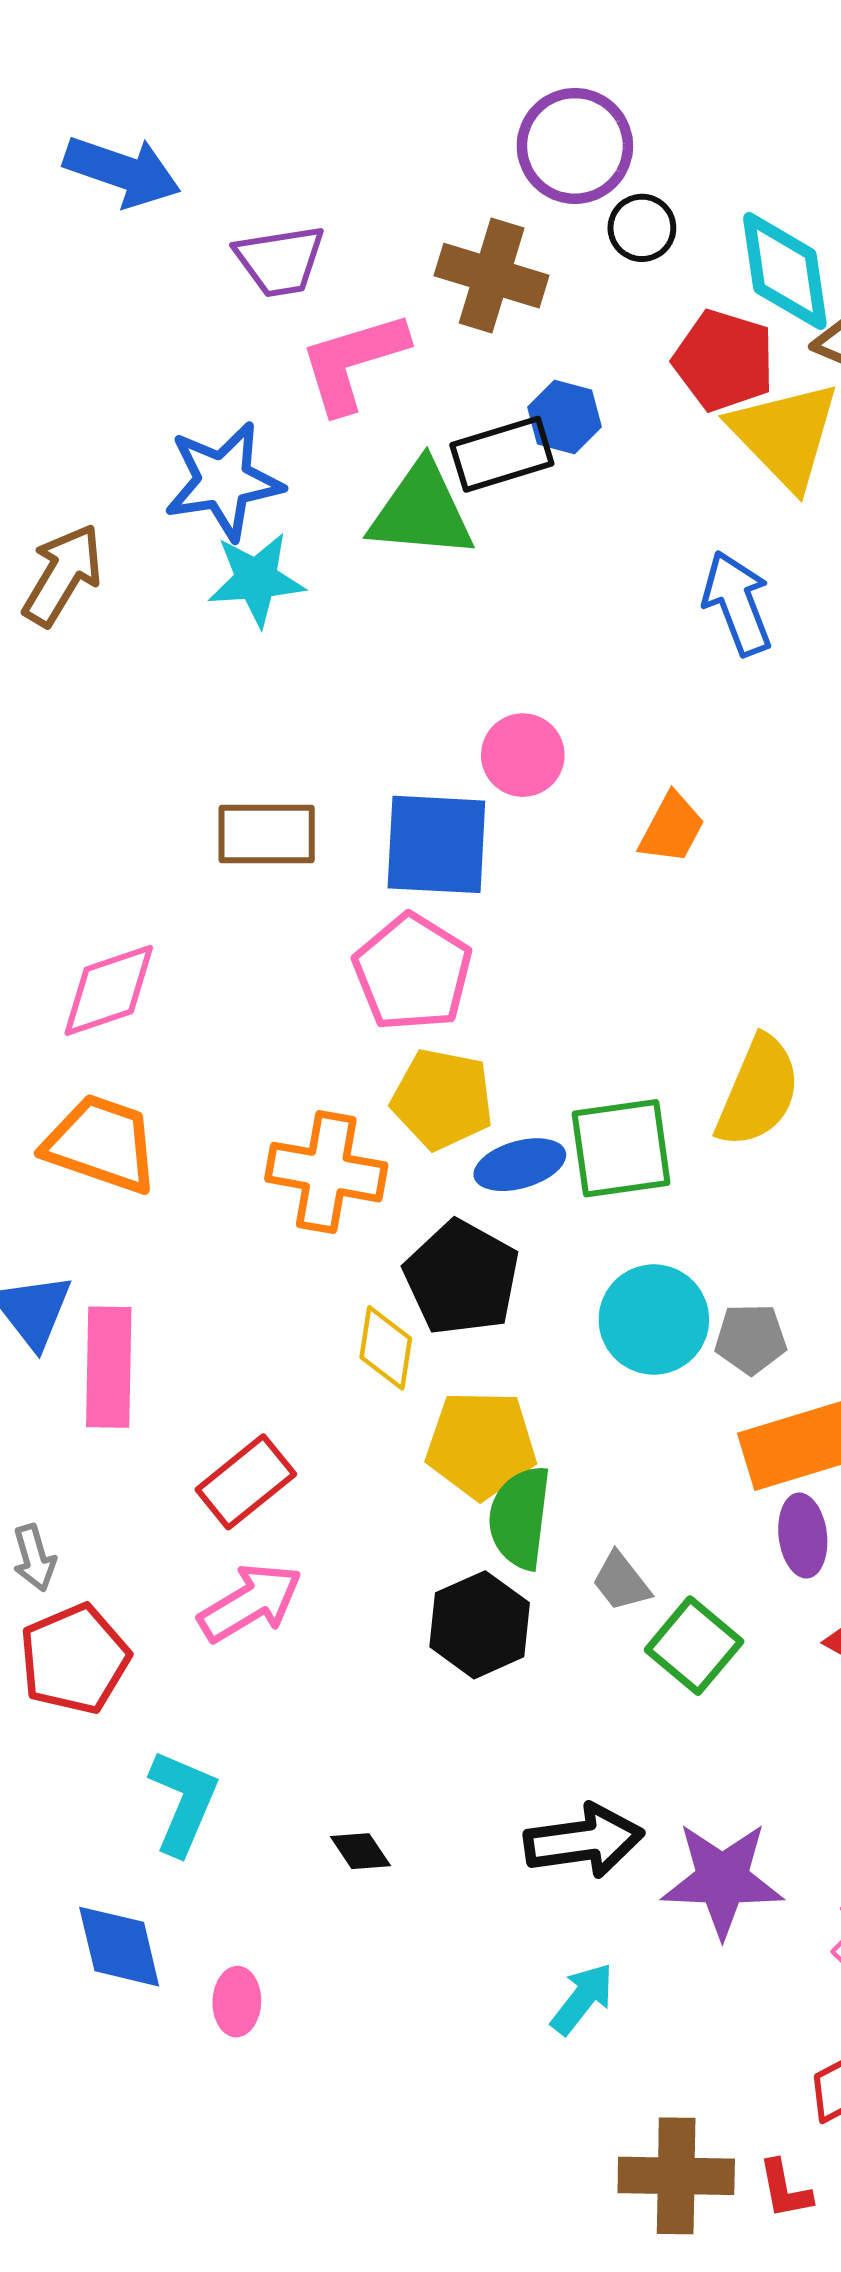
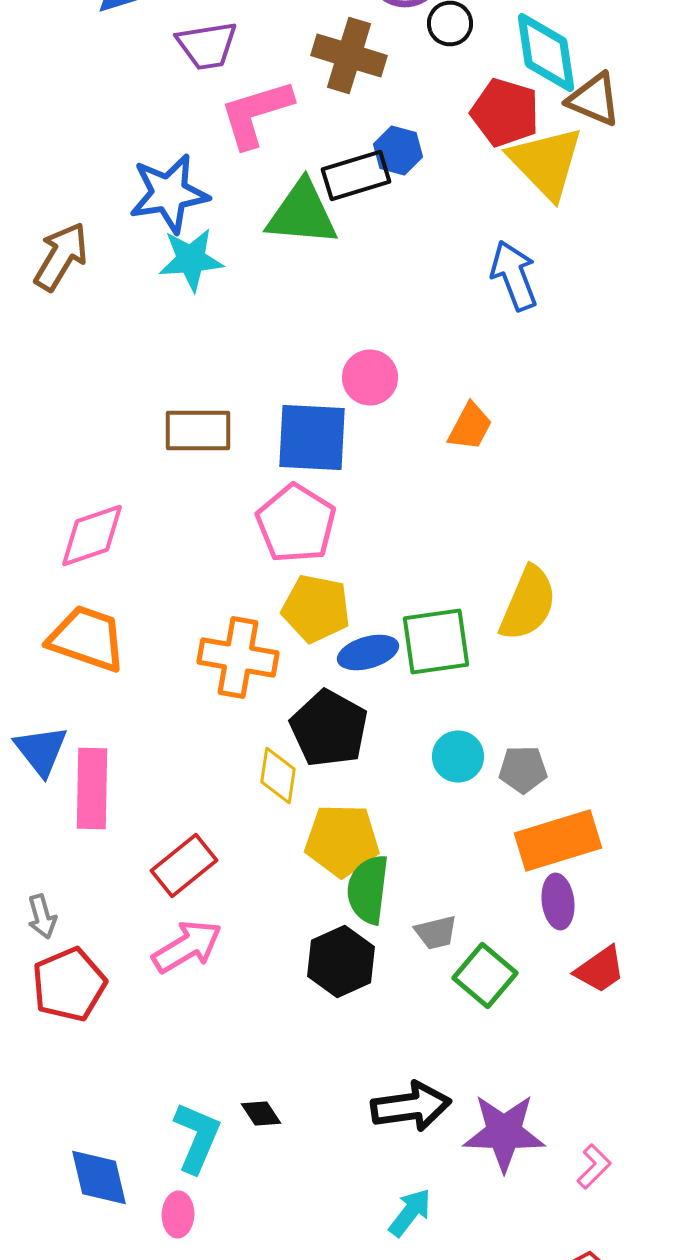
cyan circle: (654, 1320) -> (458, 756), size x0.7
gray trapezoid: (621, 1582) -> (436, 932), turned -66
cyan L-shape: (183, 1802) -> (197, 1138), moved

